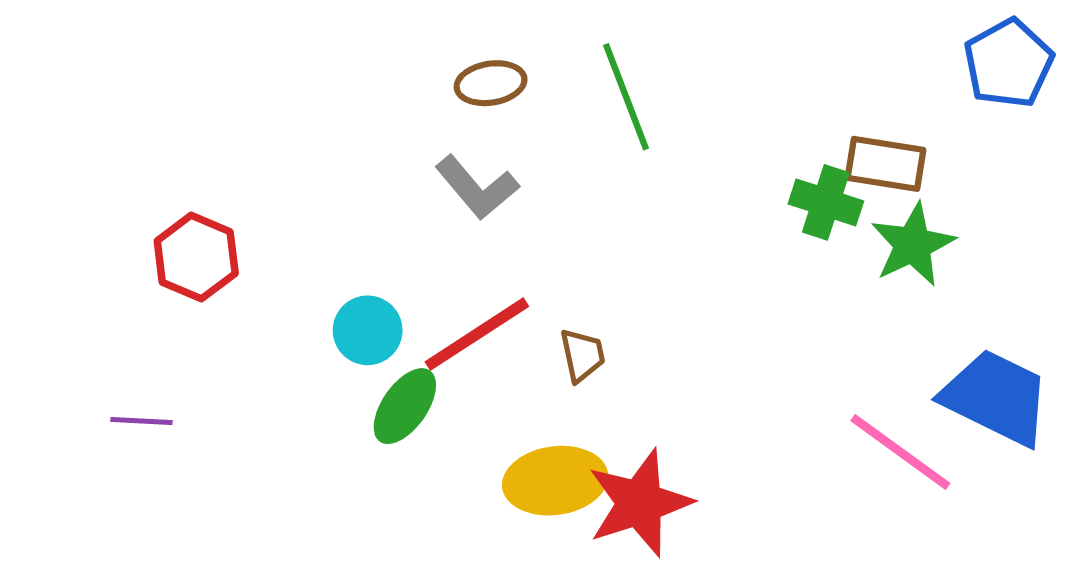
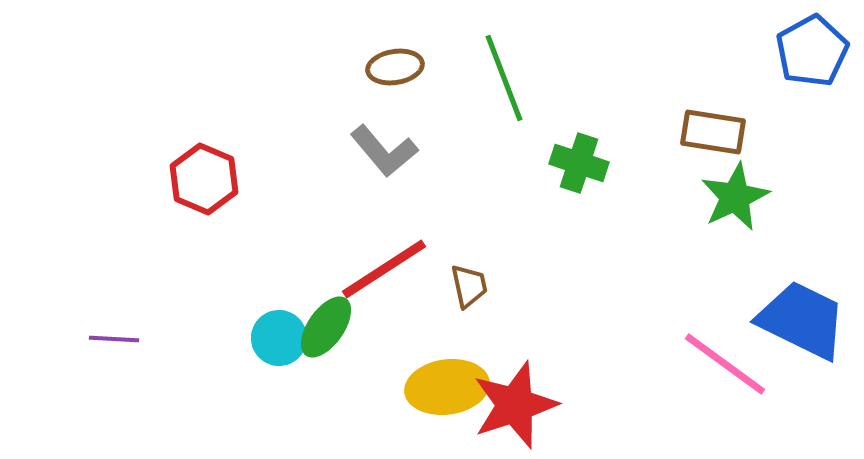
green cross: (826, 202) -> (579, 163), moved
red hexagon: (196, 257) -> (204, 179), moved
cyan circle: (368, 330) -> (279, 338), moved

